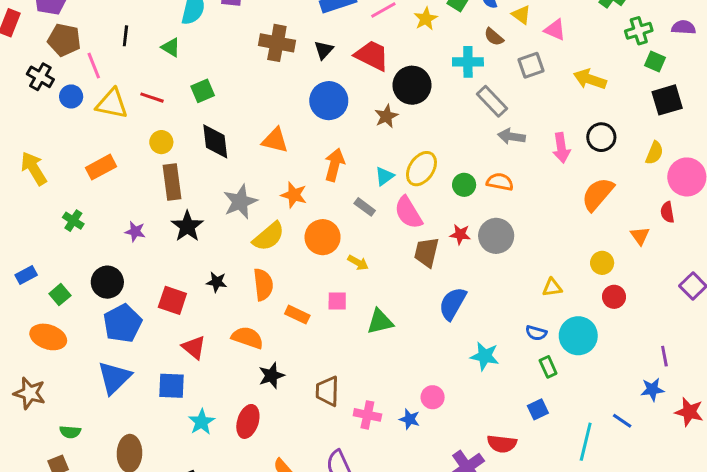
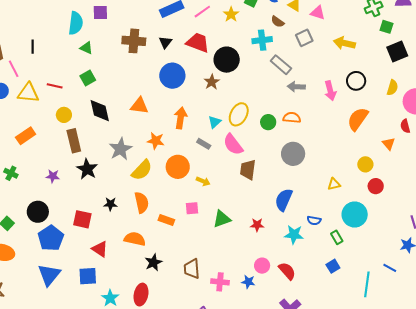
green triangle: (171, 47) -> (86, 48), moved
red star: (460, 234) -> (257, 225), moved
blue semicircle: (453, 304) -> (284, 200), moved
blue semicircle: (536, 333) -> (314, 220), moved
red semicircle: (502, 444) -> (287, 271), moved, turned -132

